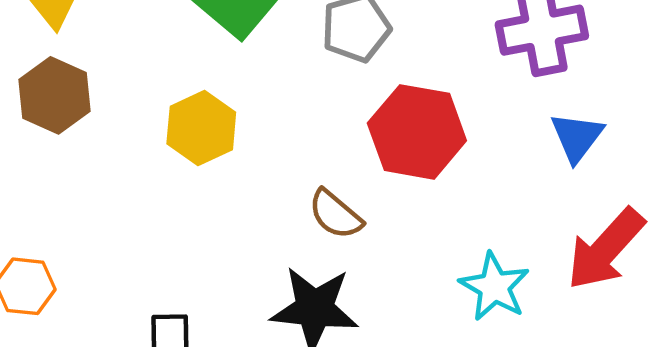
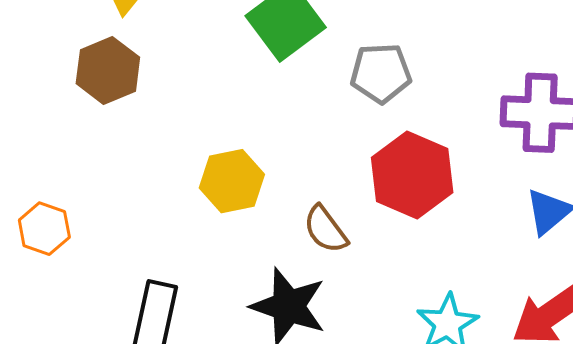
yellow hexagon: (201, 128) -> (232, 181), moved

